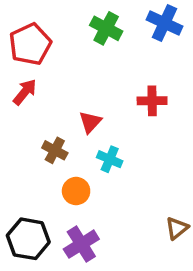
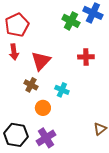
green cross: (106, 28) -> (71, 21), moved
red arrow: (25, 92) -> (14, 52), turned 133
red triangle: (90, 122) -> (41, 61), moved, size x1.5

